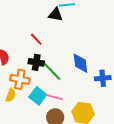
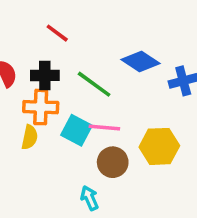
black cross: (36, 62) -> (45, 75), moved
blue diamond: (80, 63) -> (140, 61), turned -40

